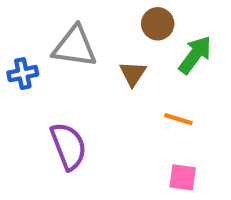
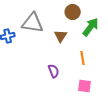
orange line: (178, 119) -> (83, 58), turned 64
purple semicircle: (68, 146) -> (54, 71), moved, size x0.6

